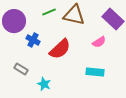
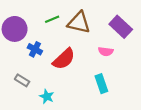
pink semicircle: (99, 42) -> (106, 51), turned 40
cyan rectangle: (95, 72) -> (101, 84), turned 66

